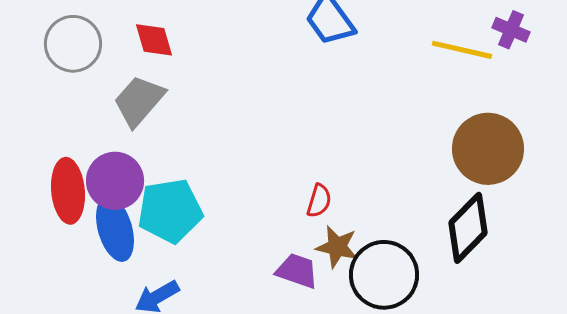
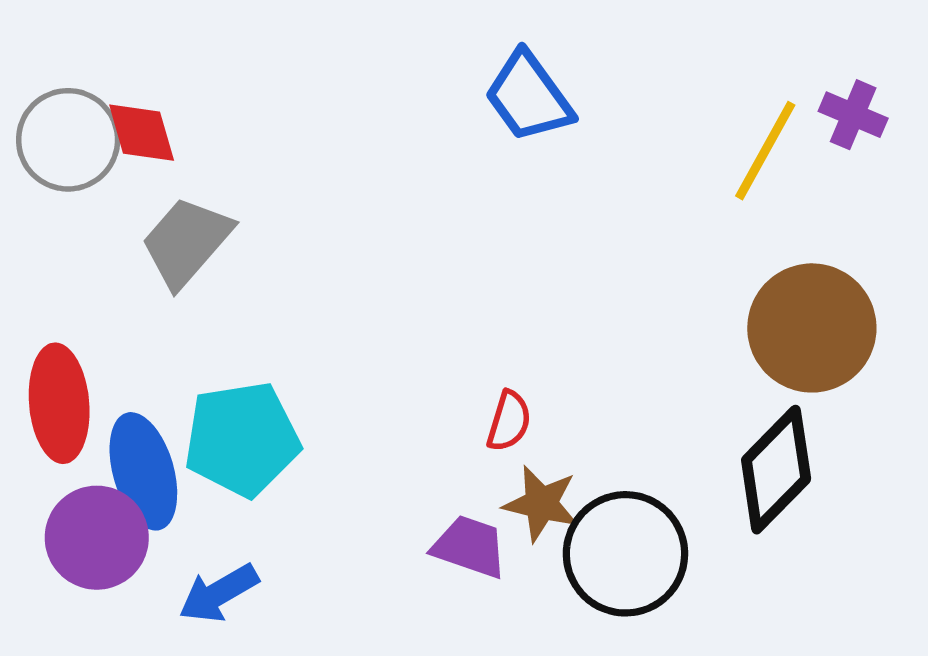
red diamond: (154, 40) -> (142, 133), moved
yellow line: (462, 50) -> (765, 151), turned -74
purple circle: (115, 181) -> (97, 538), moved

